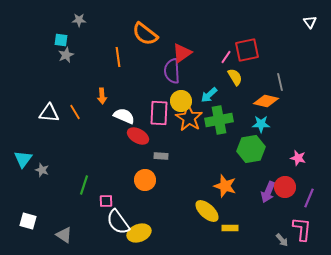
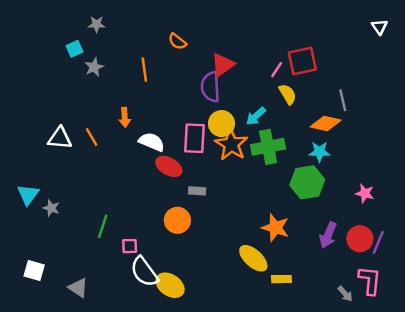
orange semicircle: (145, 34) -> (177, 41), size x0.6
cyan square: (61, 40) -> (74, 49), turned -32
gray star: (66, 55) -> (94, 67), moved
red circle: (285, 187) -> (360, 239), moved
yellow ellipse: (139, 233) -> (170, 285), turned 55

